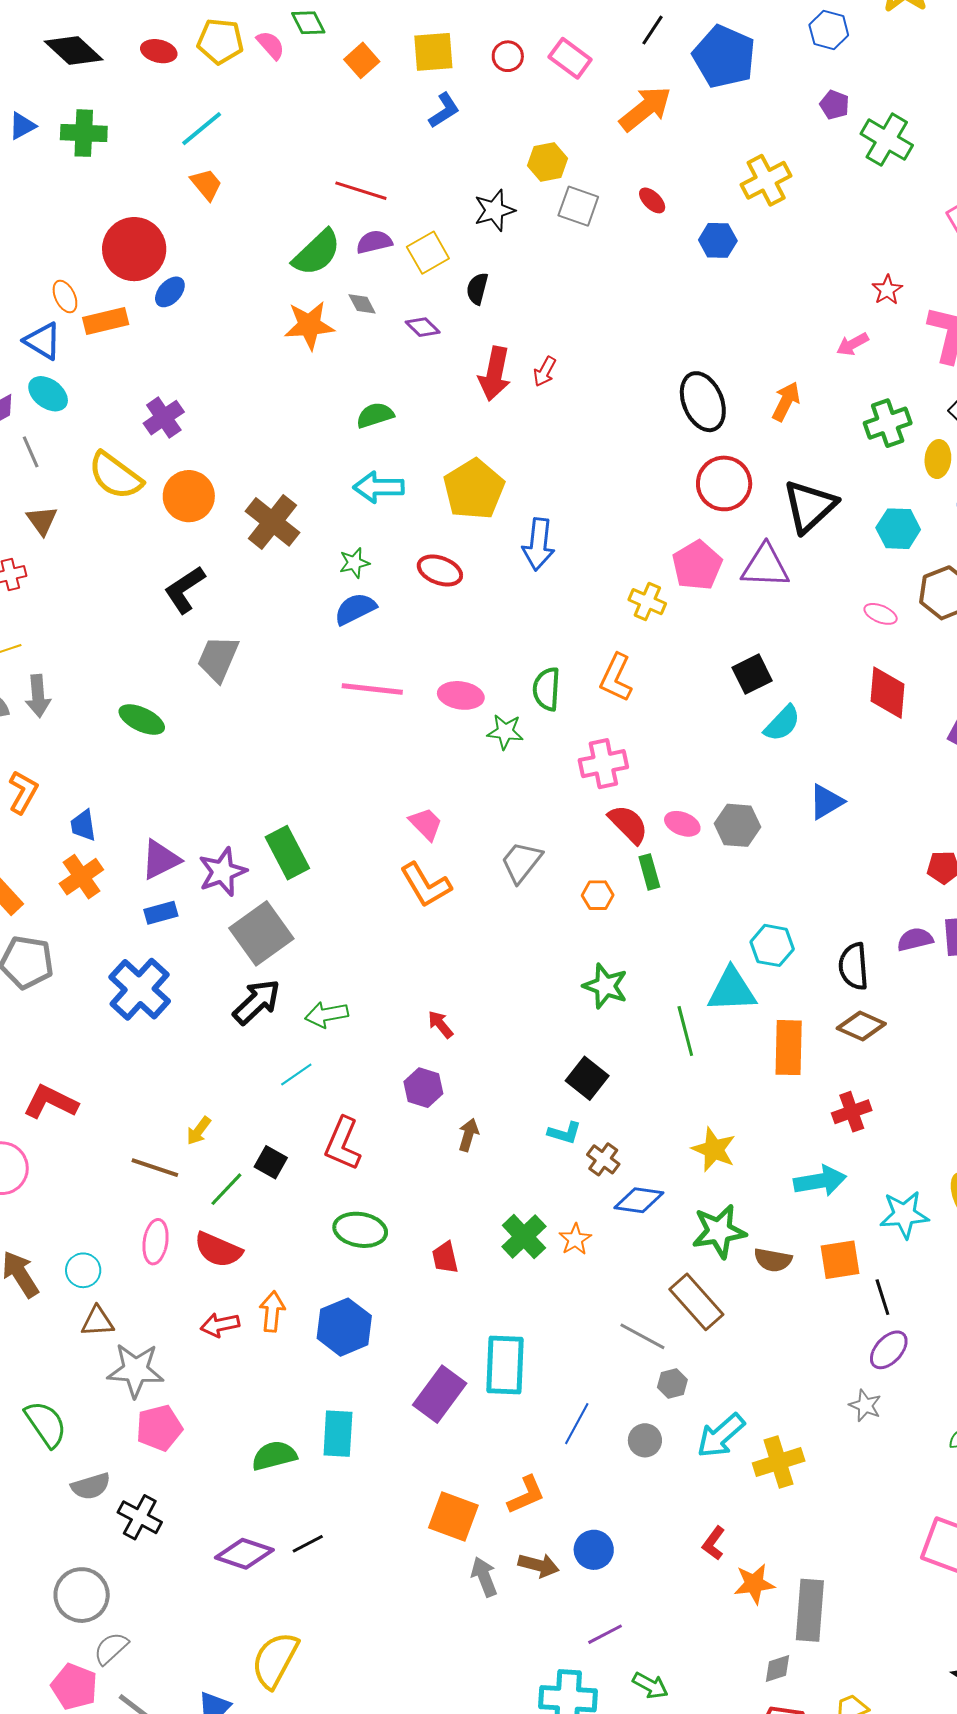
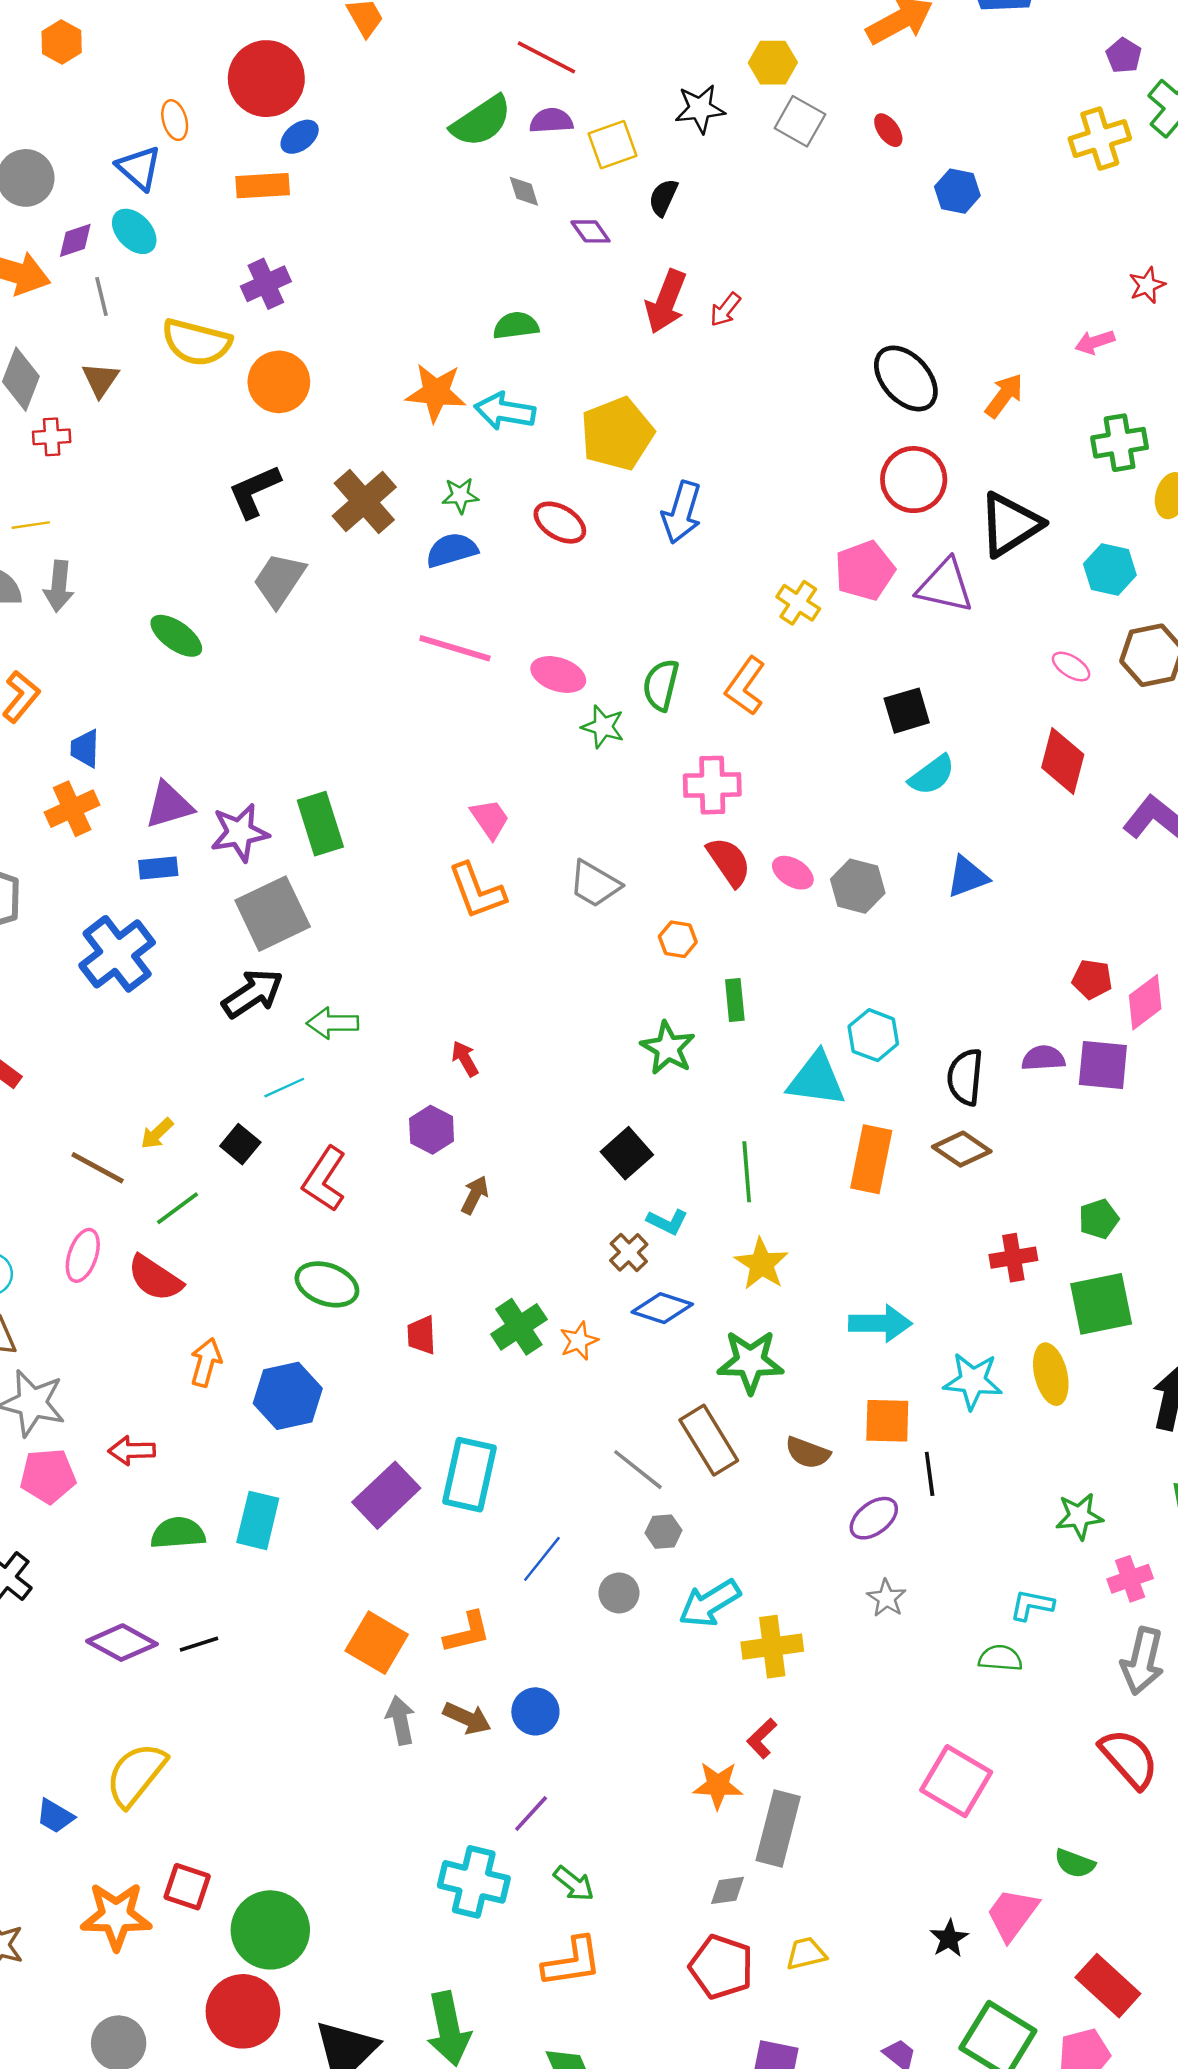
yellow cross: (766, 180) -> (1100, 139), moved
orange rectangle: (106, 321) -> (263, 186), moved
orange star: (309, 325) -> (436, 393), moved
black ellipse: (703, 402) -> (906, 378), turned -30
yellow semicircle: (115, 476) -> (196, 342), turned -32
brown cross: (273, 522) -> (364, 501), moved
gray trapezoid: (521, 862) -> (595, 884), turned -108
green rectangle: (649, 872) -> (735, 1000), moved
green line: (685, 1031) -> (747, 1172), moved
red cross: (852, 1112) -> (1013, 1258), moved
cyan L-shape: (564, 1133) -> (667, 1222), moved
black square: (271, 1162) -> (240, 1144), moved
brown semicircle: (773, 1260) -> (808, 1453), moved
red arrow: (220, 1325) -> (132, 1451), moved
purple ellipse: (889, 1350) -> (874, 1518), moved
red L-shape: (714, 1543) -> (762, 1738), moved
purple line: (605, 1634) -> (531, 1814), turned -30

